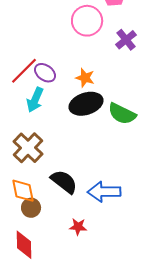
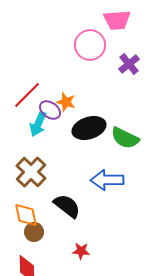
purple ellipse: (45, 73) -> (50, 110), moved
orange star: (85, 78) -> (66, 102), moved
blue arrow: (104, 192) -> (107, 180), moved

